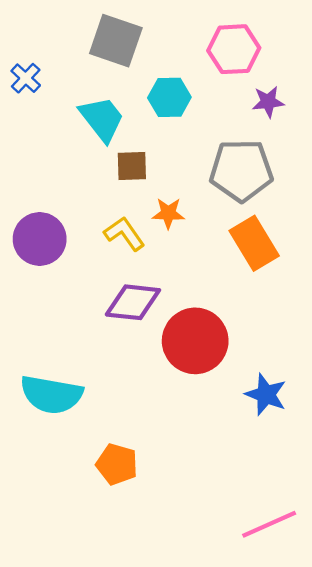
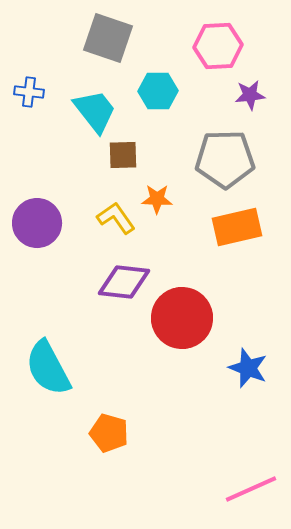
blue cross: (26, 78) -> (29, 92), moved, turned -36
orange rectangle: (254, 243) -> (237, 227), turned -72
cyan semicircle: (51, 394) -> (48, 368), turned 52

